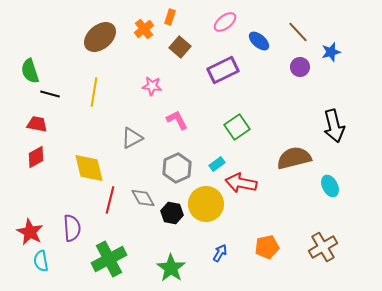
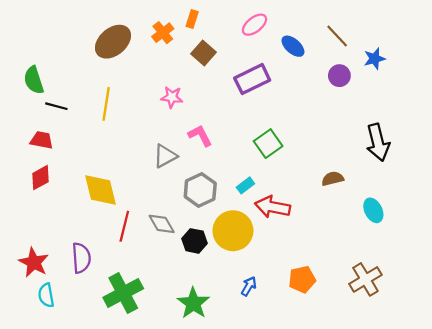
gray triangle: (132, 138) -> (165, 156), moved
brown semicircle: (294, 158) -> (333, 179), size x0.6

